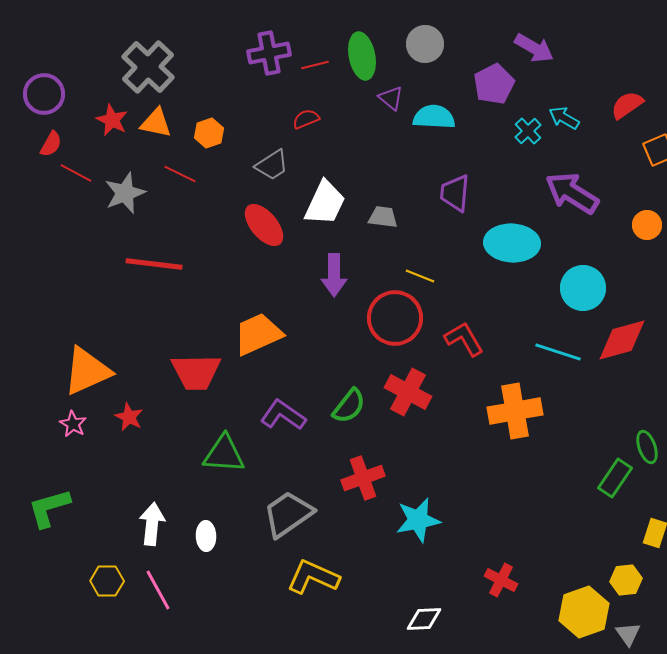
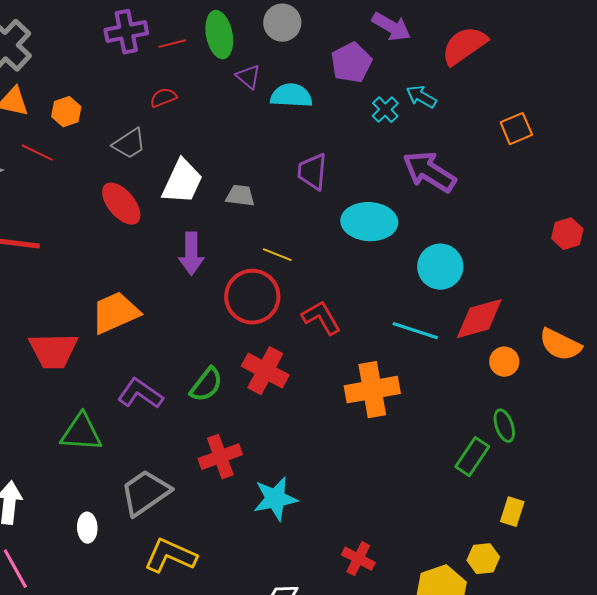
red semicircle: (627, 105) -> (464, 46), moved, size x1.4
orange circle: (647, 225) -> (504, 362), moved
white ellipse: (206, 536) -> (87, 528), moved

